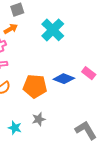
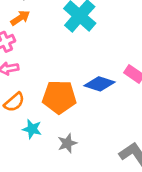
cyan star: (15, 128) -> (32, 129), moved

